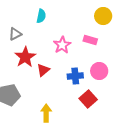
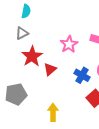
cyan semicircle: (41, 16) -> (26, 11), moved
blue cross: (75, 76) -> (82, 75), turned 35

